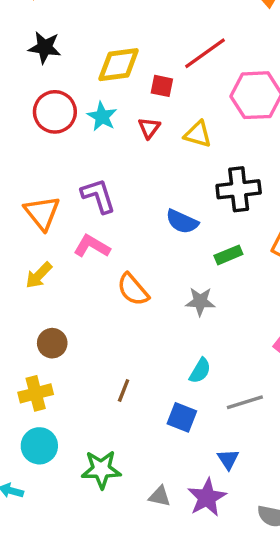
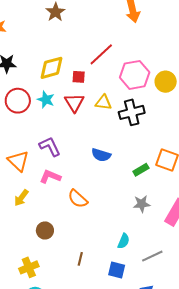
red triangle: (149, 128) -> (74, 103), size x1.5
black cross: (239, 189) -> (132, 112), moved
green rectangle: (228, 255) -> (141, 170), moved
gray star: (200, 301) -> (142, 204), moved
brown circle: (52, 343) -> (45, 230), moved

